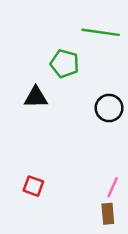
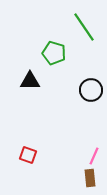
green line: (101, 32) -> (84, 27), turned 48

